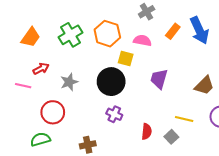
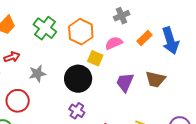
green cross: (71, 35) -> (45, 28), turned -30
pink semicircle: (142, 41) -> (114, 43), turned -42
brown trapezoid: (204, 85) -> (155, 79), moved, turned 50

